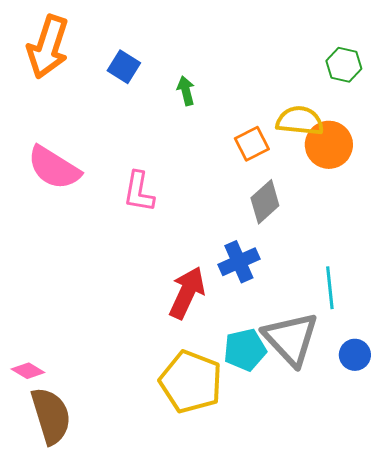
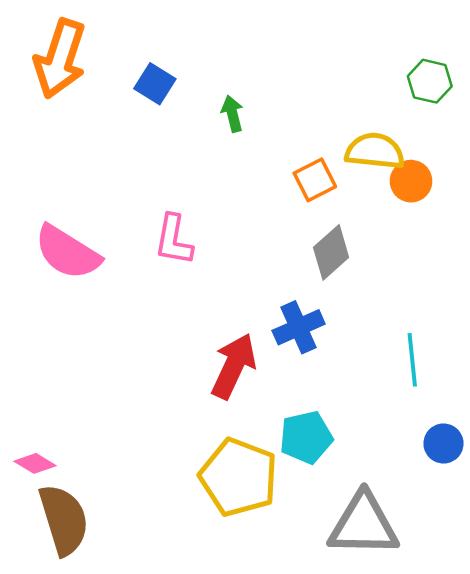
orange circle: (329, 145) -> (411, 181), size x0.7
pink semicircle: (54, 168) -> (67, 252), moved
gray triangle: (291, 339) -> (364, 525), moved, turned -46

